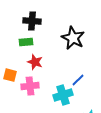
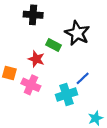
green rectangle: (26, 42) -> (54, 45), moved, turned 32
pink cross: (30, 86) -> (31, 85), turned 30

